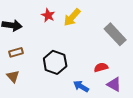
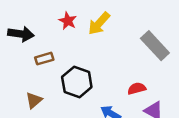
brown rectangle: (16, 52) -> (44, 59), moved
brown triangle: (13, 76) -> (34, 100), moved, turned 32

